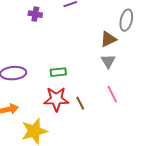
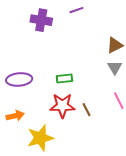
purple cross: (35, 14) -> (41, 20), size x1.5

